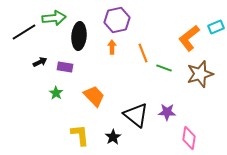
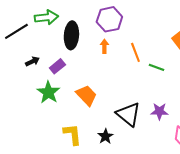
purple rectangle: (65, 67) -> (57, 66), turned -49
green star: (56, 93) -> (48, 92), size x1.6

